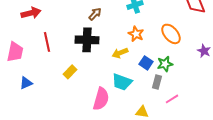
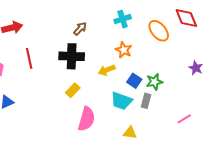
orange ellipse: (171, 34) -> (159, 31), moved
yellow rectangle: (70, 72) -> (73, 90), moved
cyan trapezoid: (122, 82) -> (121, 101), moved
pink line: (172, 99) -> (184, 119), moved

